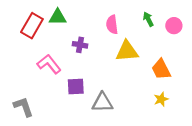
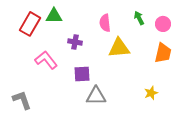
orange trapezoid: (161, 69) -> (163, 53), moved, turned -140
purple square: (76, 86) -> (82, 74), moved

